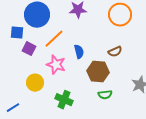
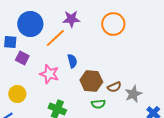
orange line: (54, 39) -> (55, 38), moved
brown semicircle: (115, 52) -> (114, 87), moved
yellow circle: (35, 83) -> (17, 94), moved

